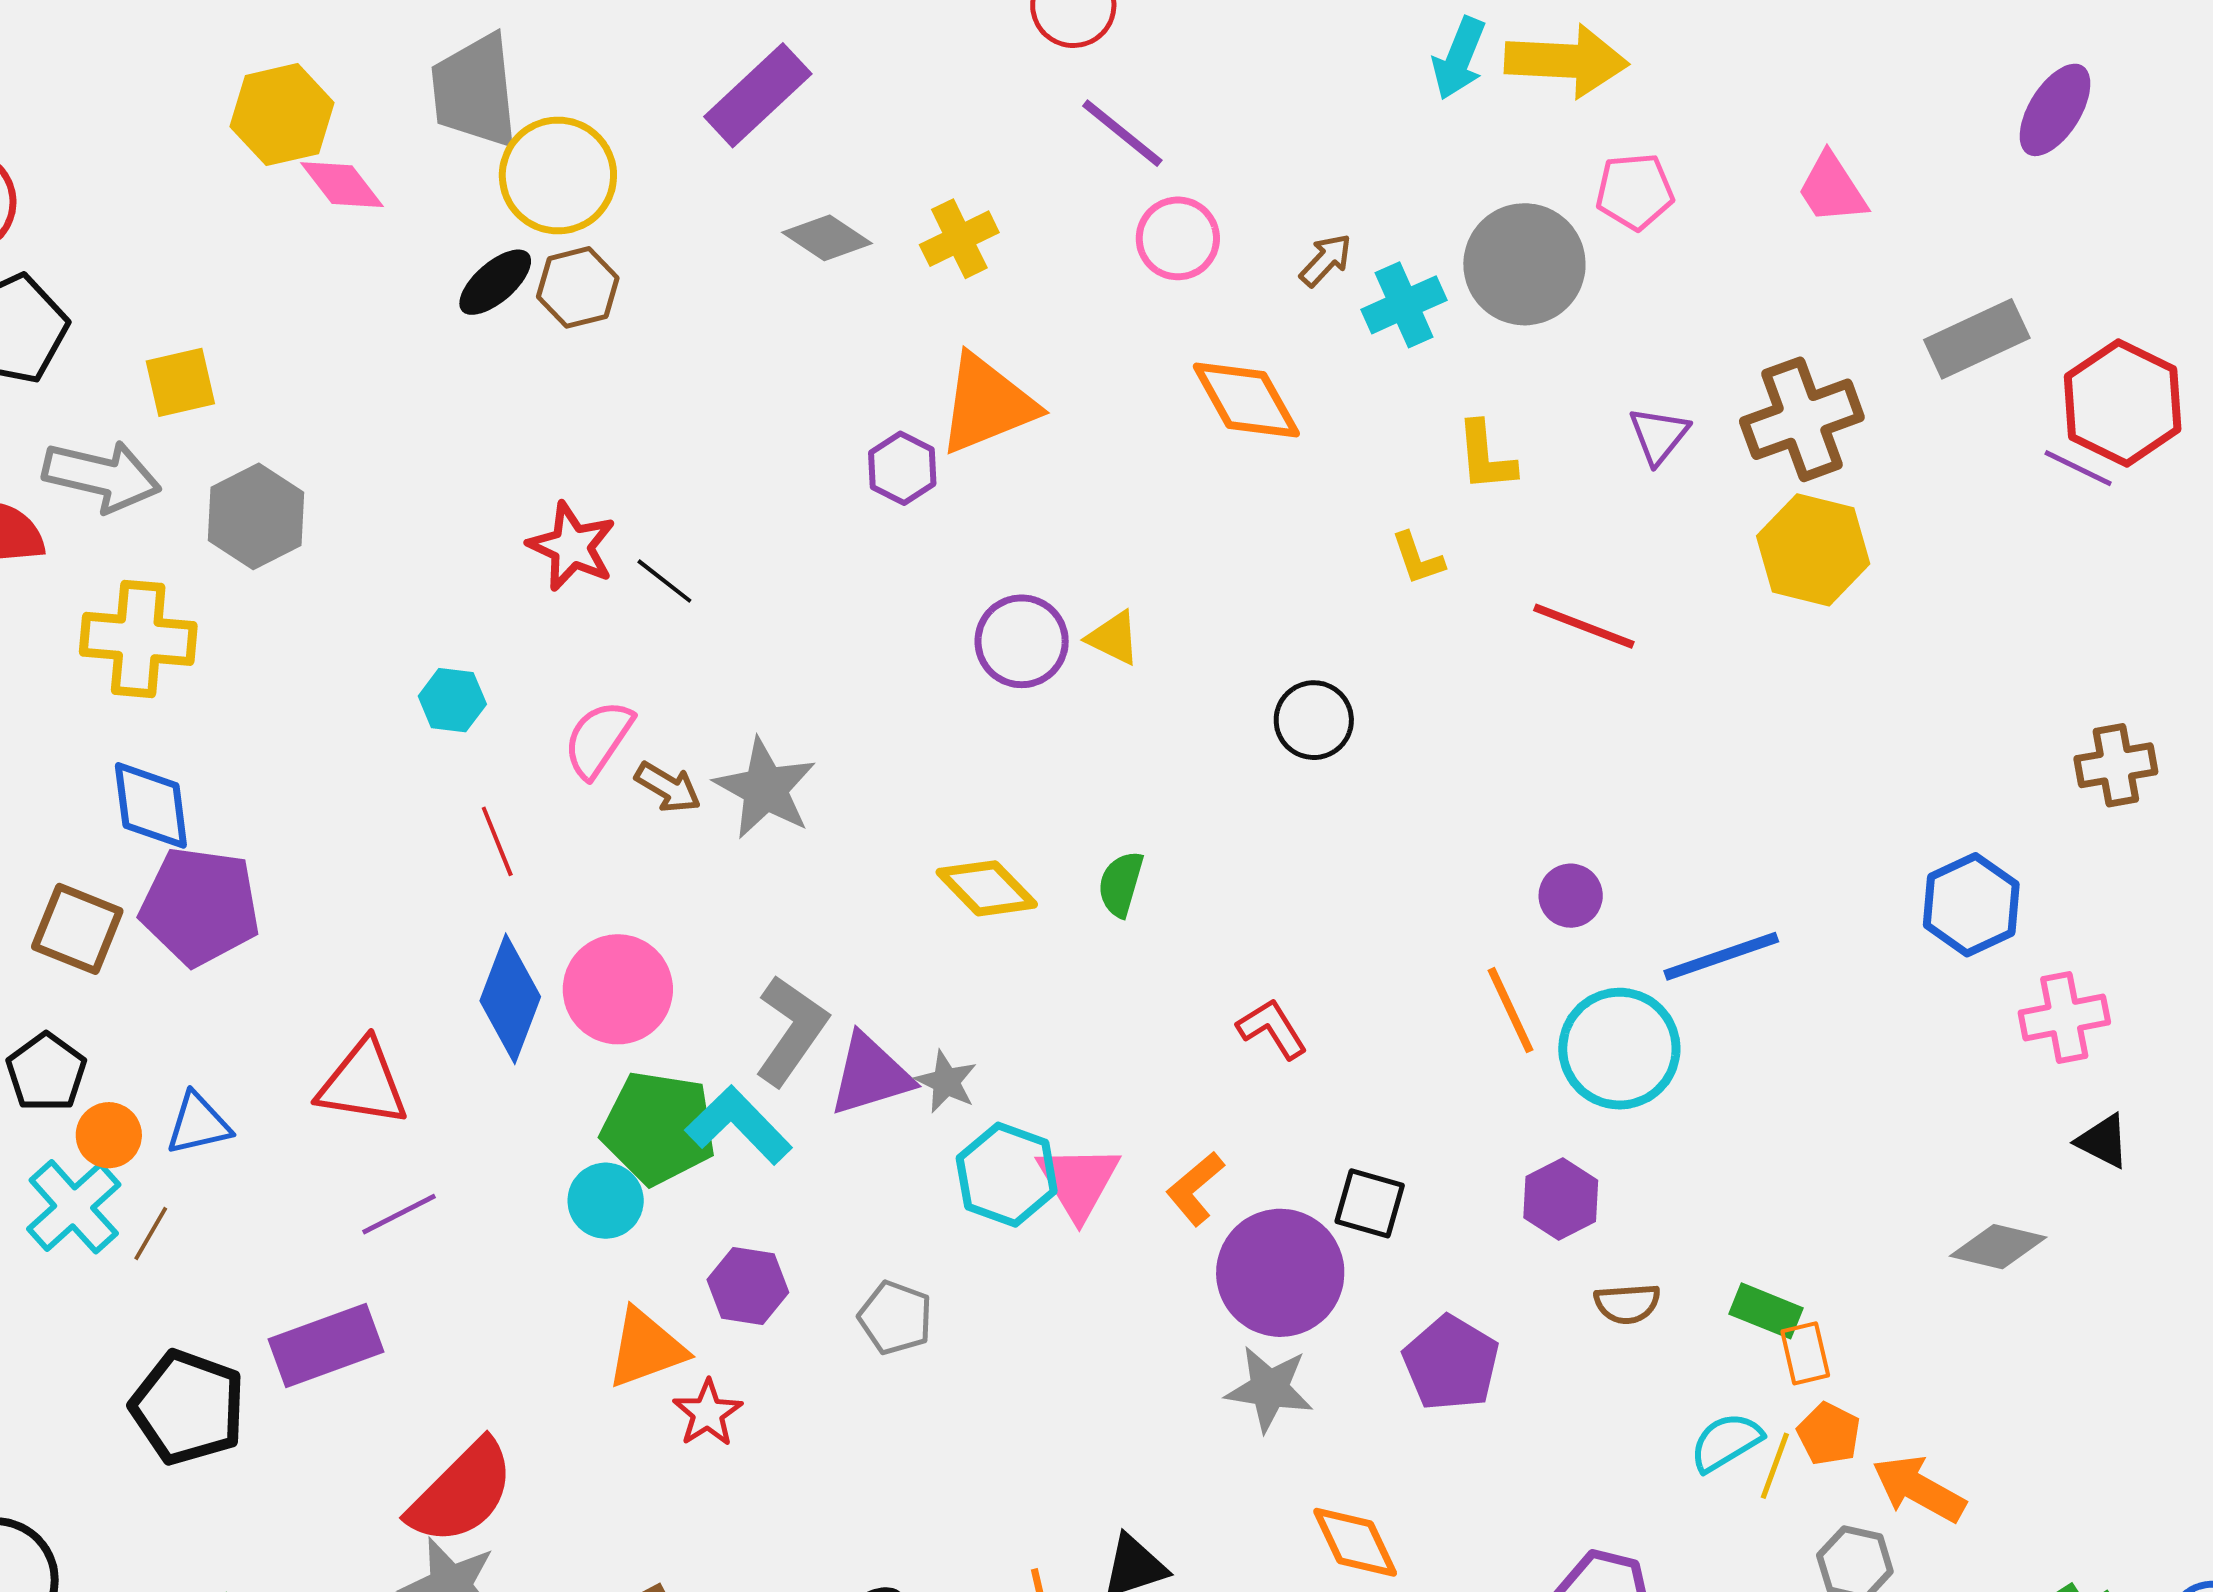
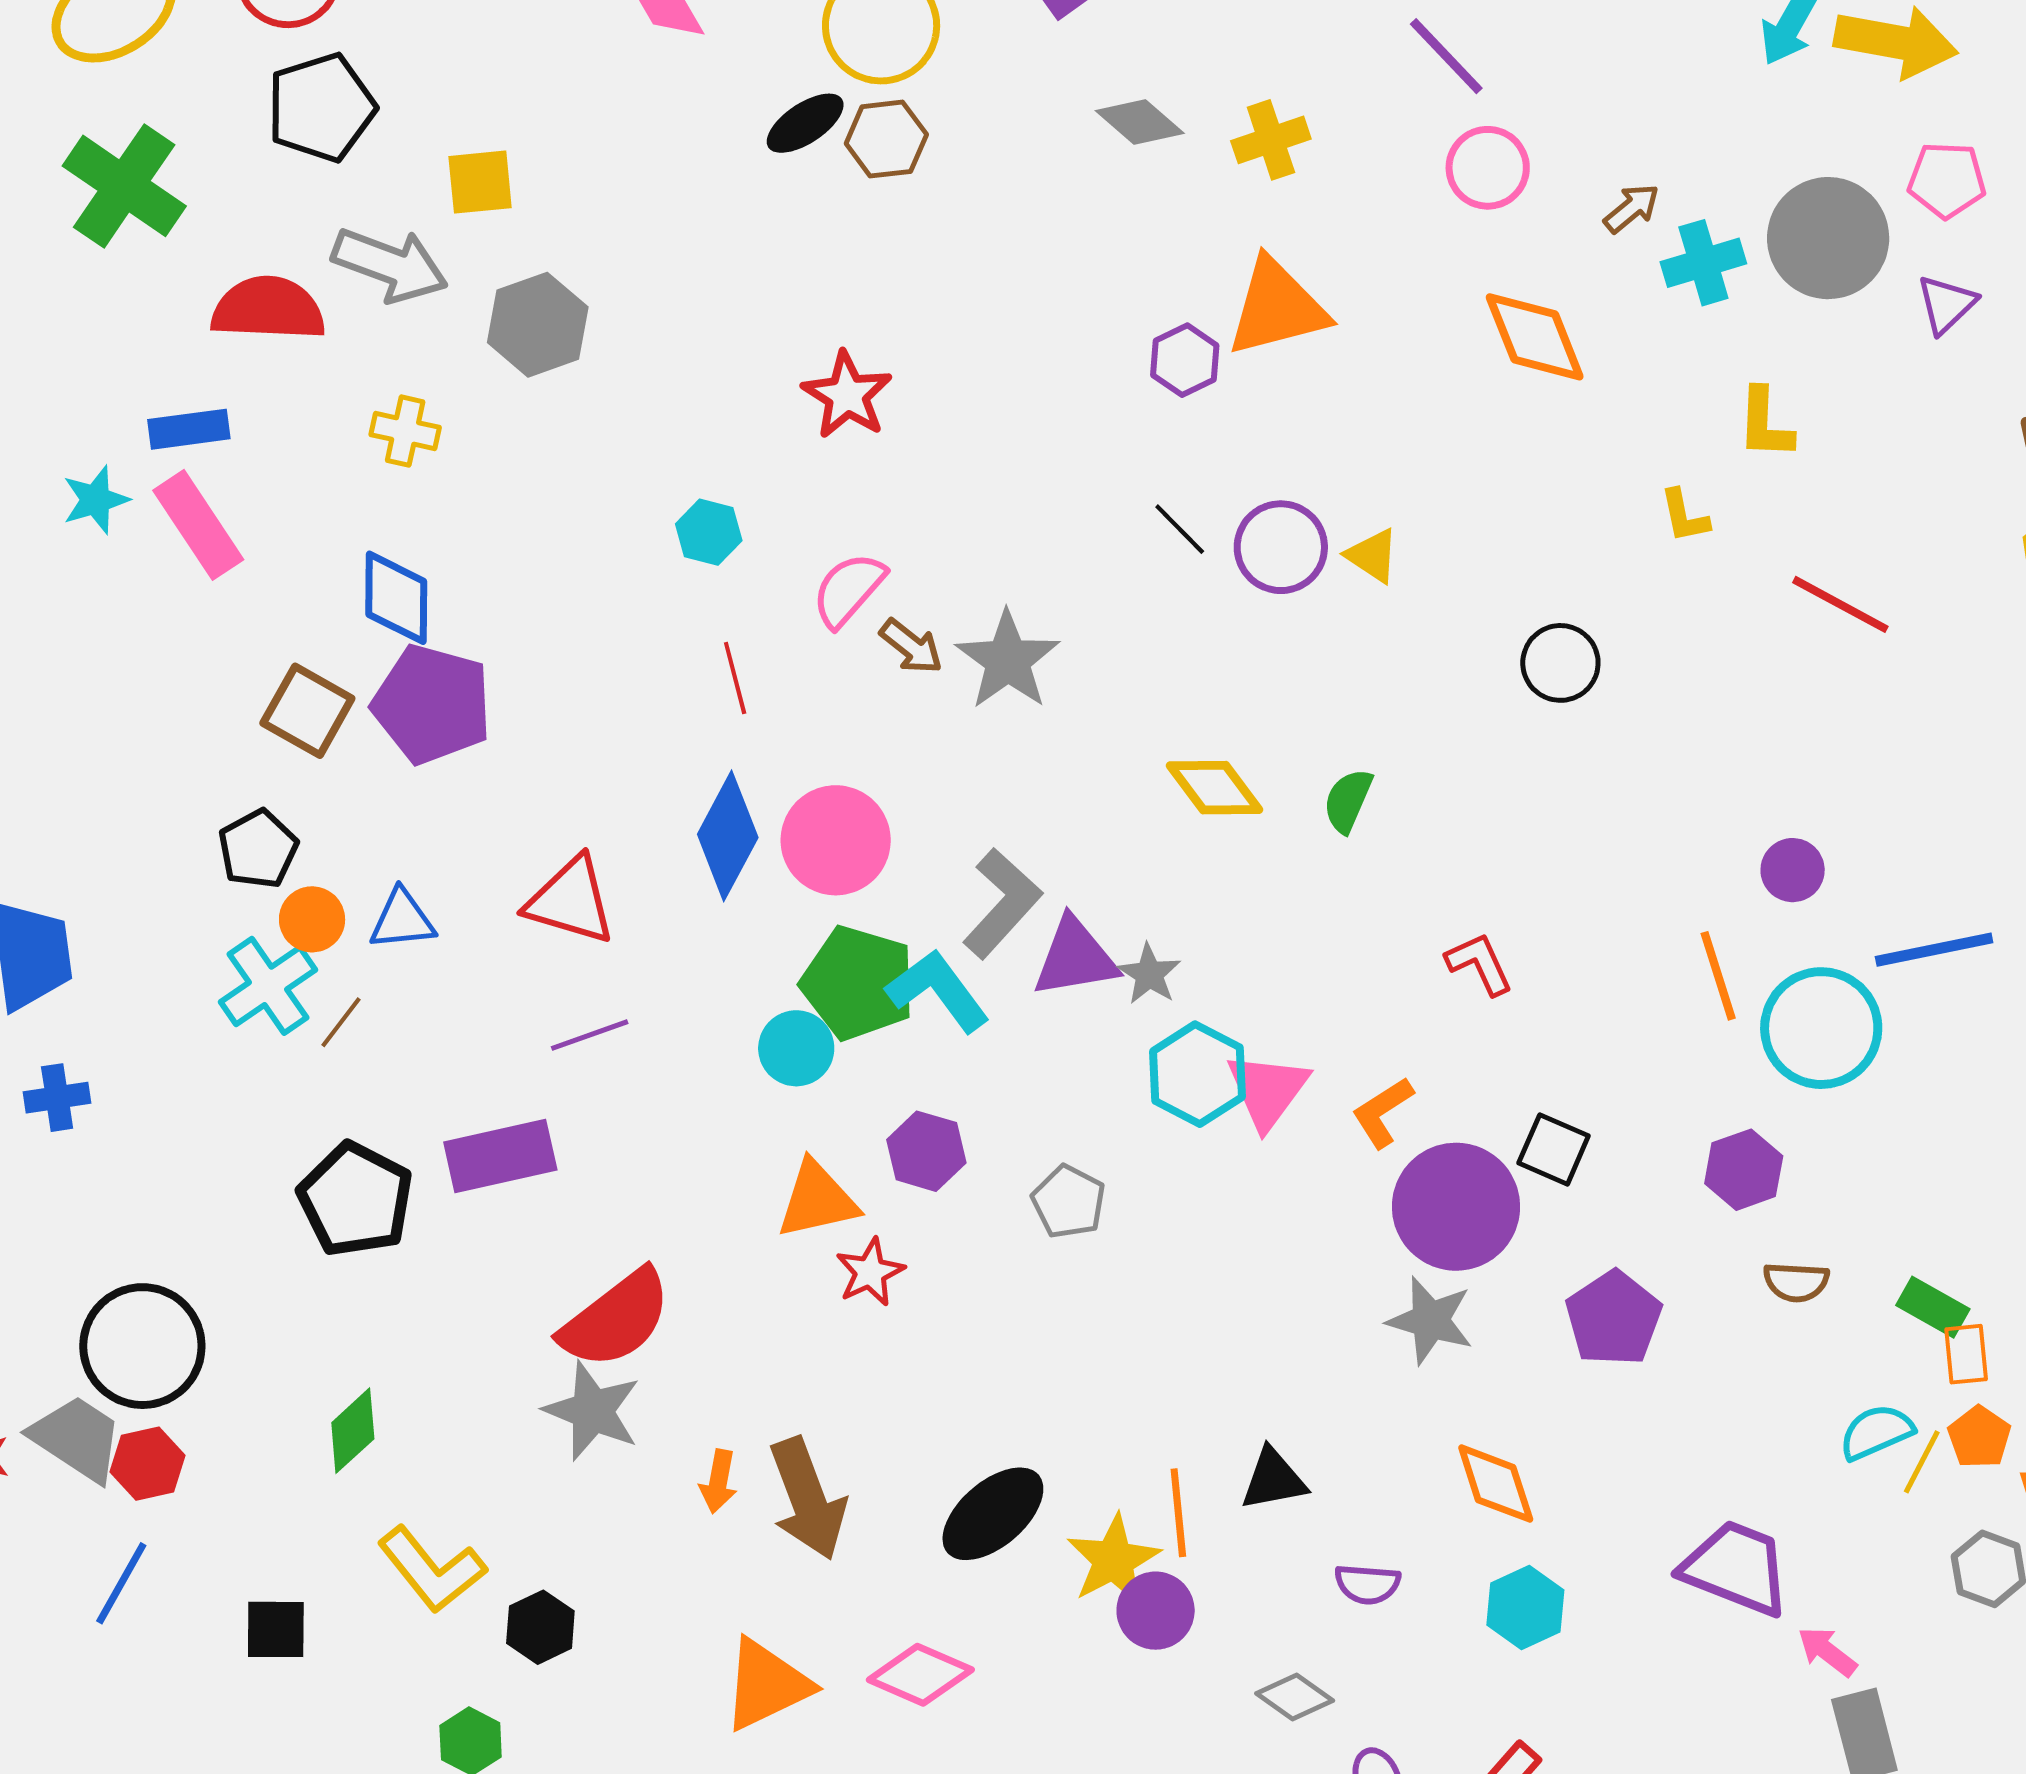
purple triangle: (1659, 435) -> (1946, 304), moved
black line: (664, 581) -> (1180, 529), moved
yellow cross: (138, 639) -> (405, 431), size x0.6

